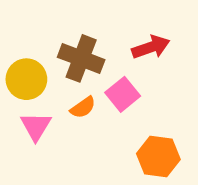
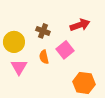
brown cross: (81, 58) -> (43, 31), size x0.6
orange semicircle: (83, 107) -> (44, 57), turned 112

